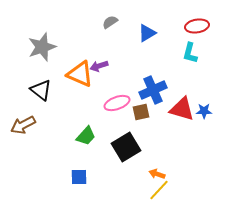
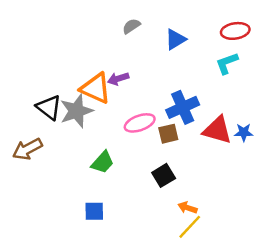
gray star: (42, 47) -> (76, 111), moved
cyan L-shape: (190, 53) -> (227, 63), turned 55
black square: (126, 147) -> (164, 175), moved, size x0.7

